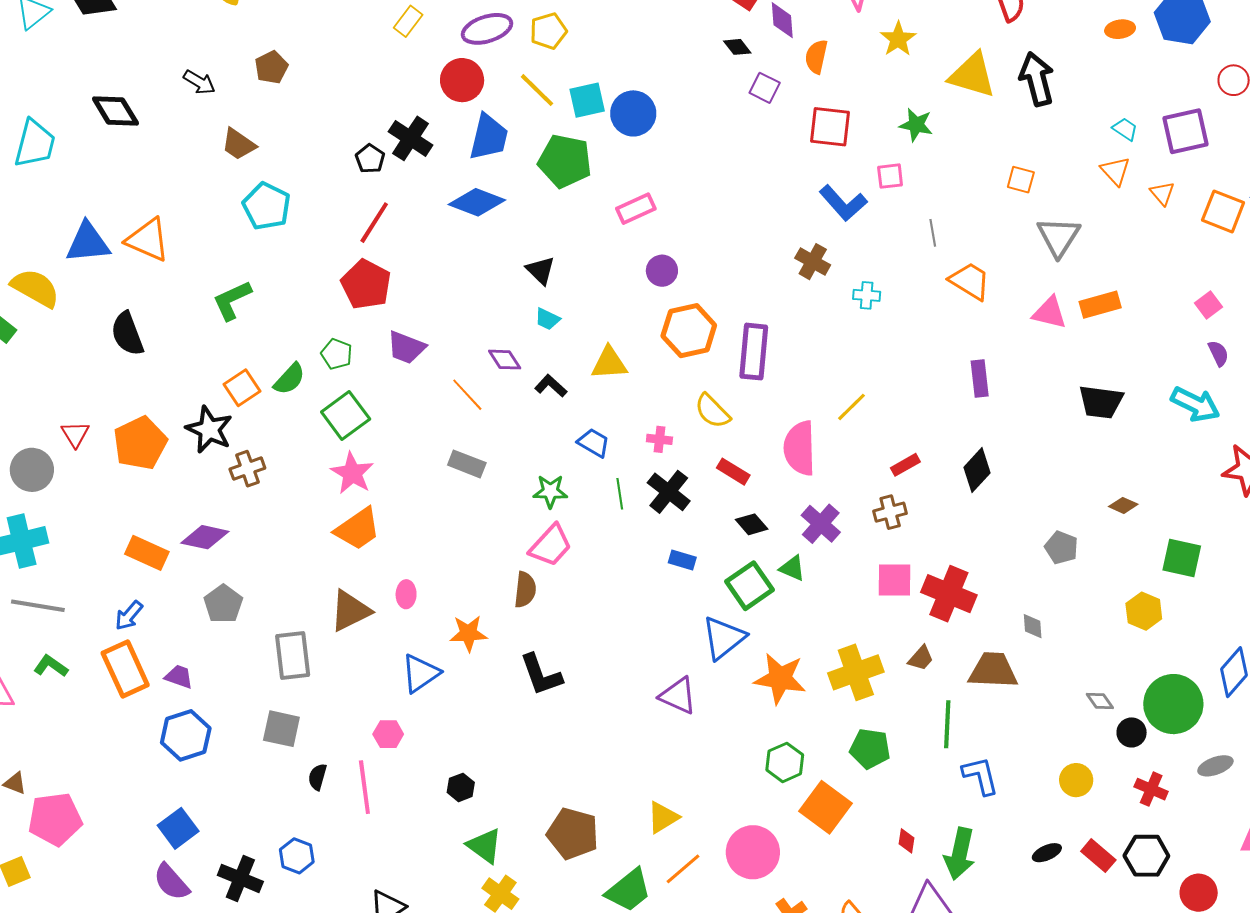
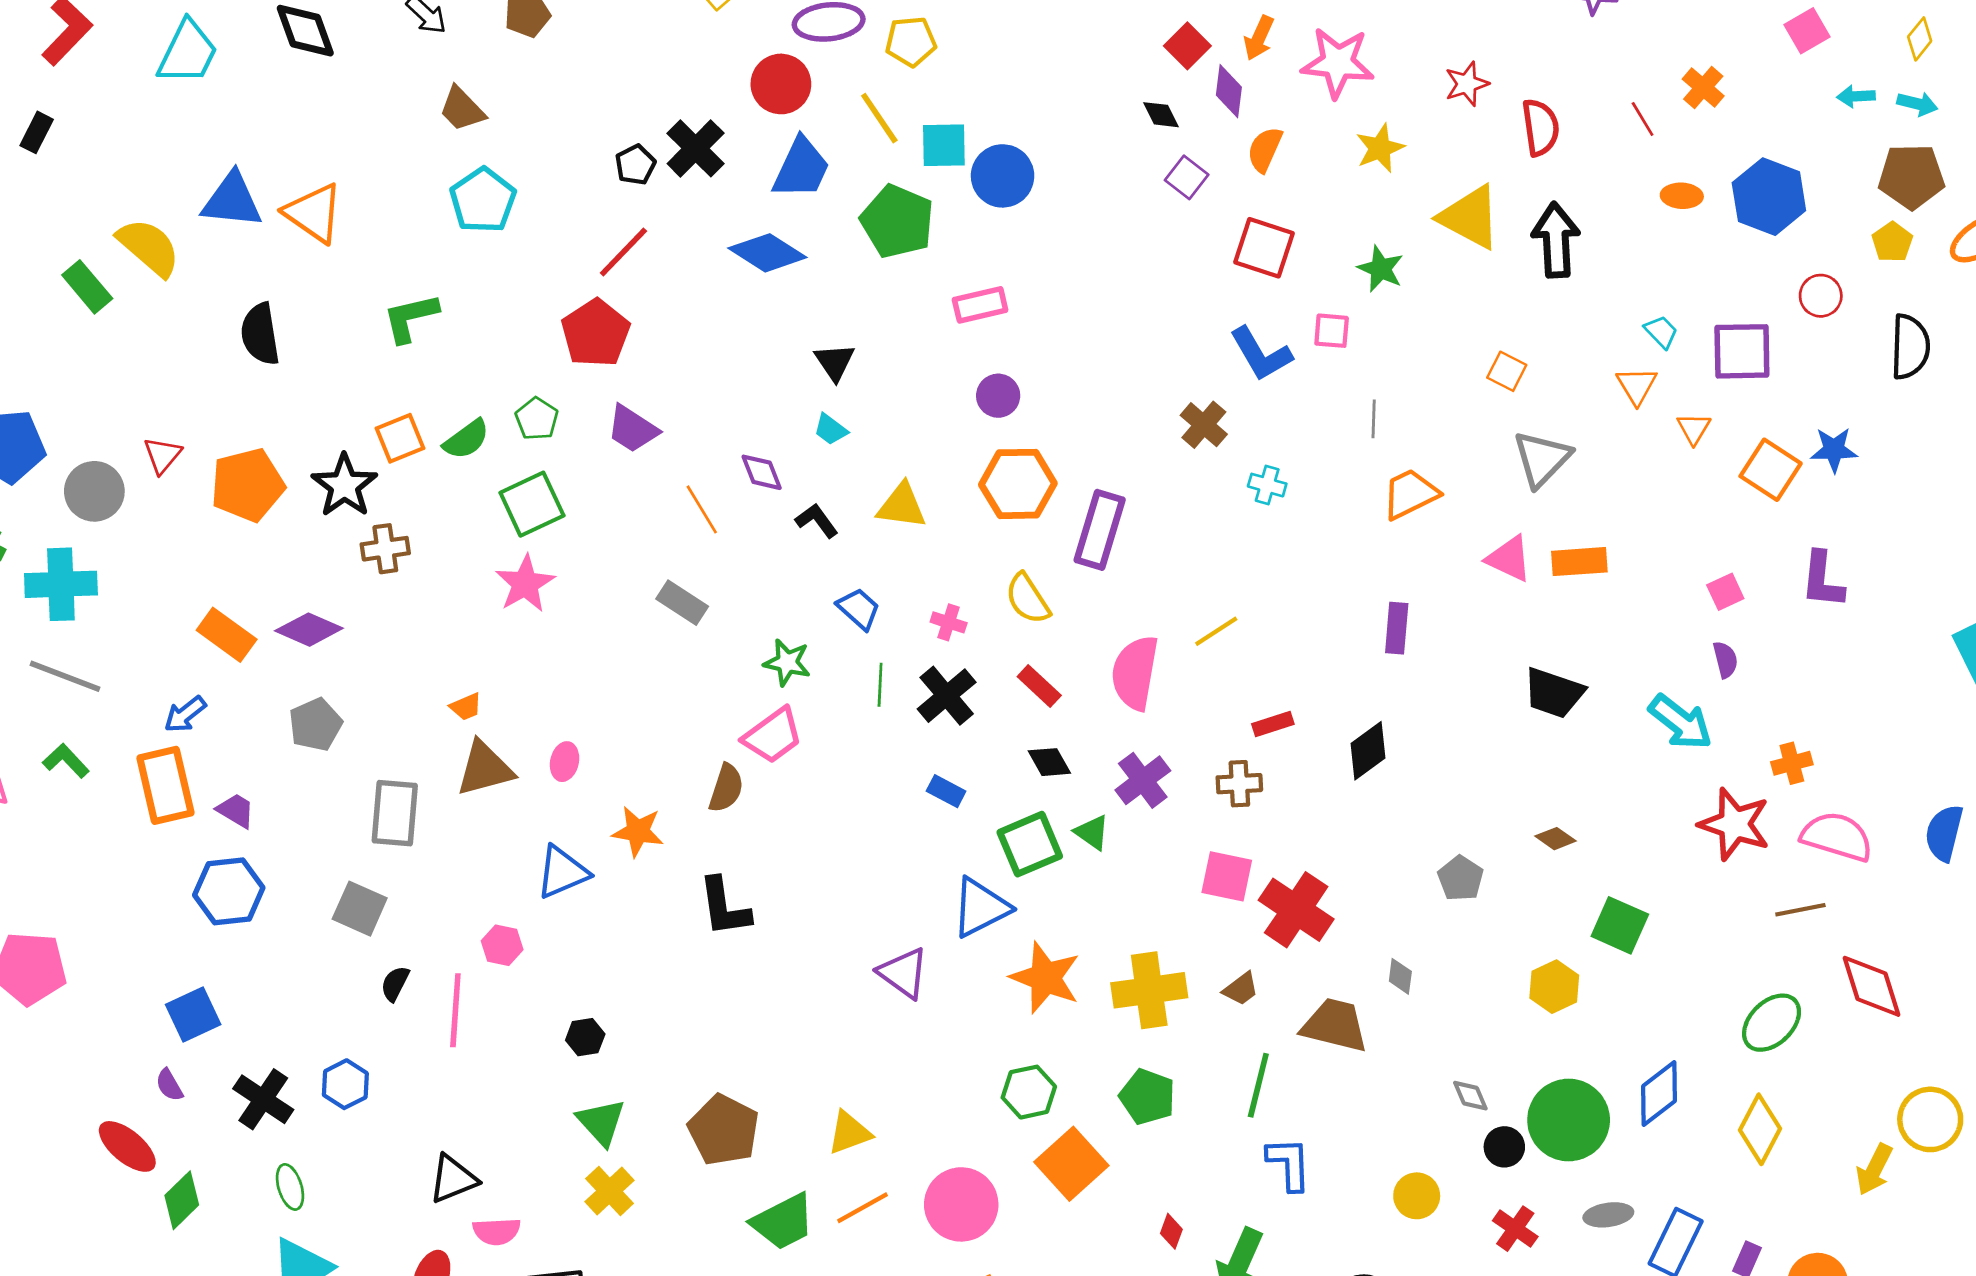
orange trapezoid: (970, 281) -> (1410, 494), turned -69
orange trapezoid: (358, 529) -> (466, 707), moved, size x0.5
purple semicircle: (171, 882) -> (169, 1085), size x0.6

